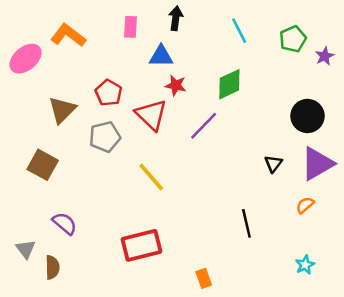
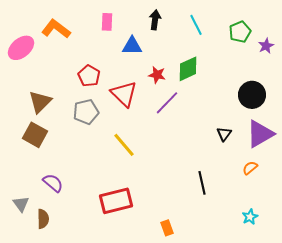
black arrow: (176, 18) -> (155, 20), moved
red star: (176, 85) -> (157, 75), moved
brown triangle: (62, 110) -> (40, 102), moved

